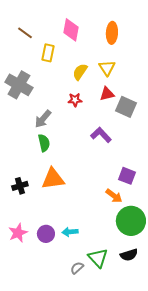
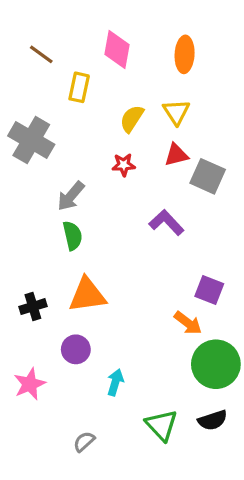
cyan arrow: (70, 232) -> (115, 382), turned 112
purple circle: (46, 234) -> (76, 349), moved
gray semicircle: (77, 268) -> (84, 442), moved

